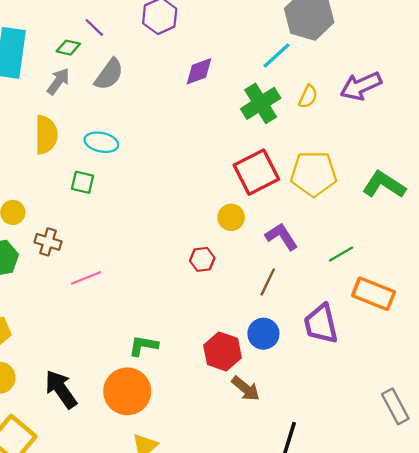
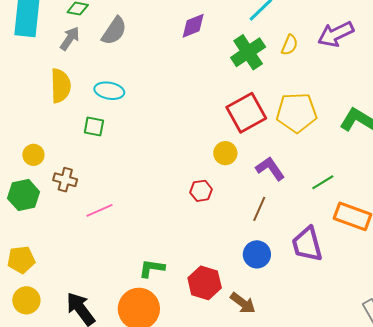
red hexagon: (222, 351) -> (205, 283), moved

